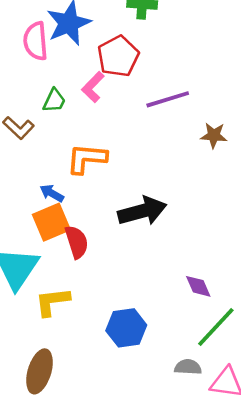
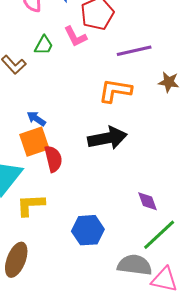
pink L-shape: (93, 87) -> (75, 37), turned -75
orange L-shape: (87, 159) -> (115, 91), moved
gray semicircle: (188, 367) -> (135, 265), size x1.6

